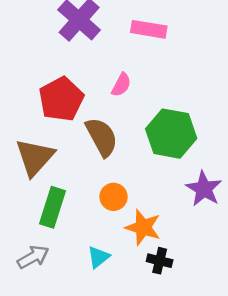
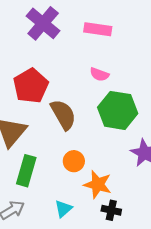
pink semicircle: (121, 85) -> (99, 74), moved, turned 84

